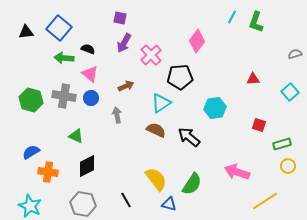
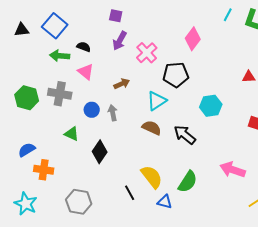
blue circle: (91, 98) -> (92, 110), moved
black diamond: (87, 166) -> (100, 152), moved, turned -30
black line: (126, 200) -> (130, 193), moved

